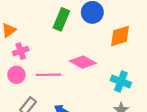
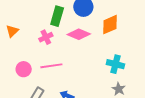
pink cross: (21, 51) -> (46, 37), moved
pink diamond: (83, 62) -> (79, 34), moved

